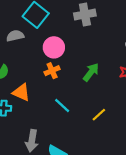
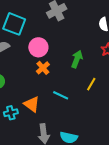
orange triangle: (21, 92) -> (32, 104), moved, turned 30
yellow line: (99, 115) -> (91, 84), moved

